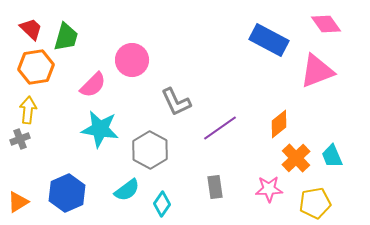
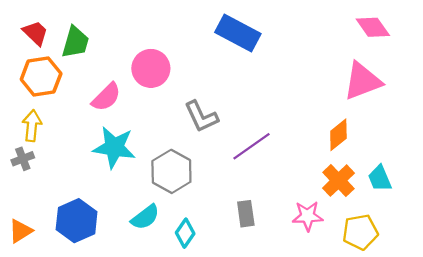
blue rectangle: (269, 40) -> (238, 33), moved
orange diamond: (279, 124) -> (338, 135), moved

